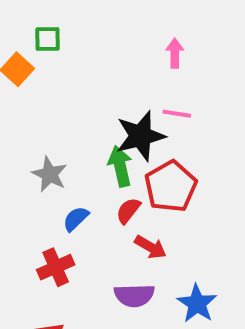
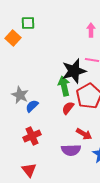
gray star: (50, 174) -> (20, 95), moved
blue semicircle: (76, 219) -> (32, 106), moved
red arrow: (151, 247) -> (84, 134), moved

